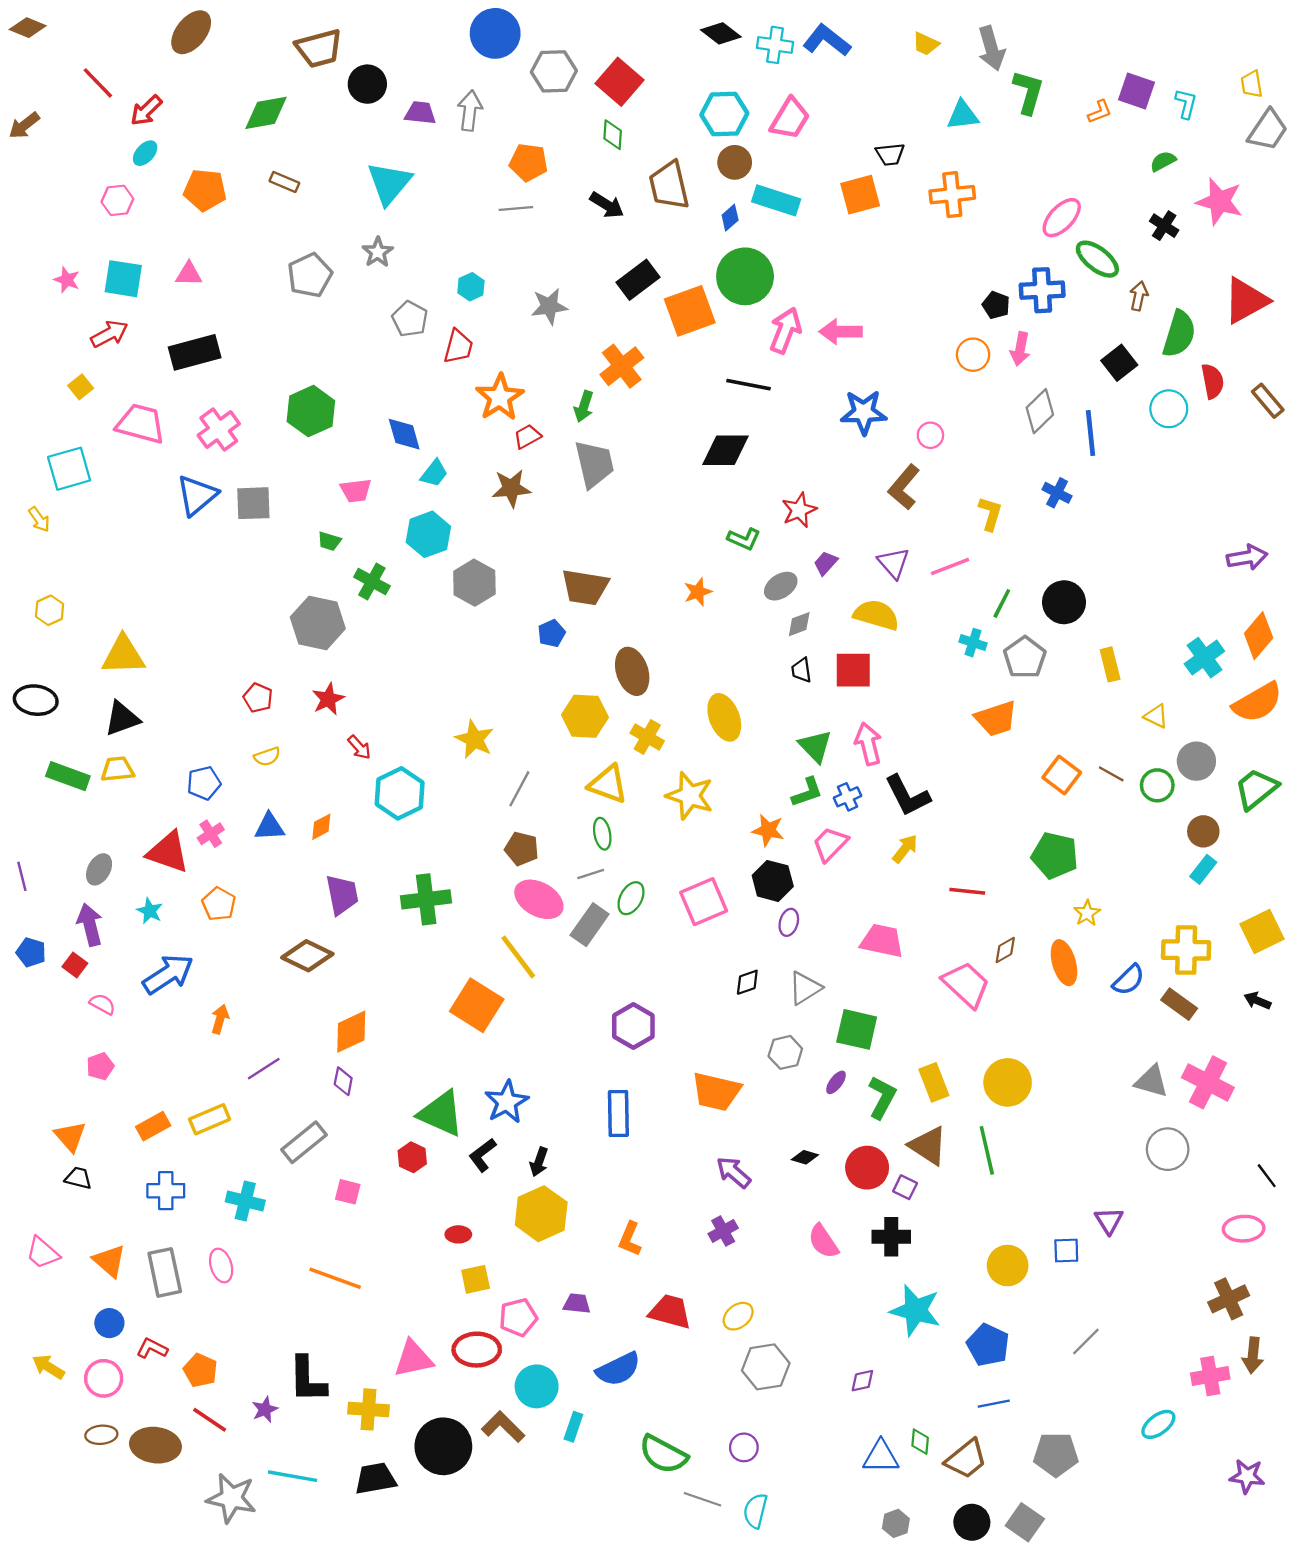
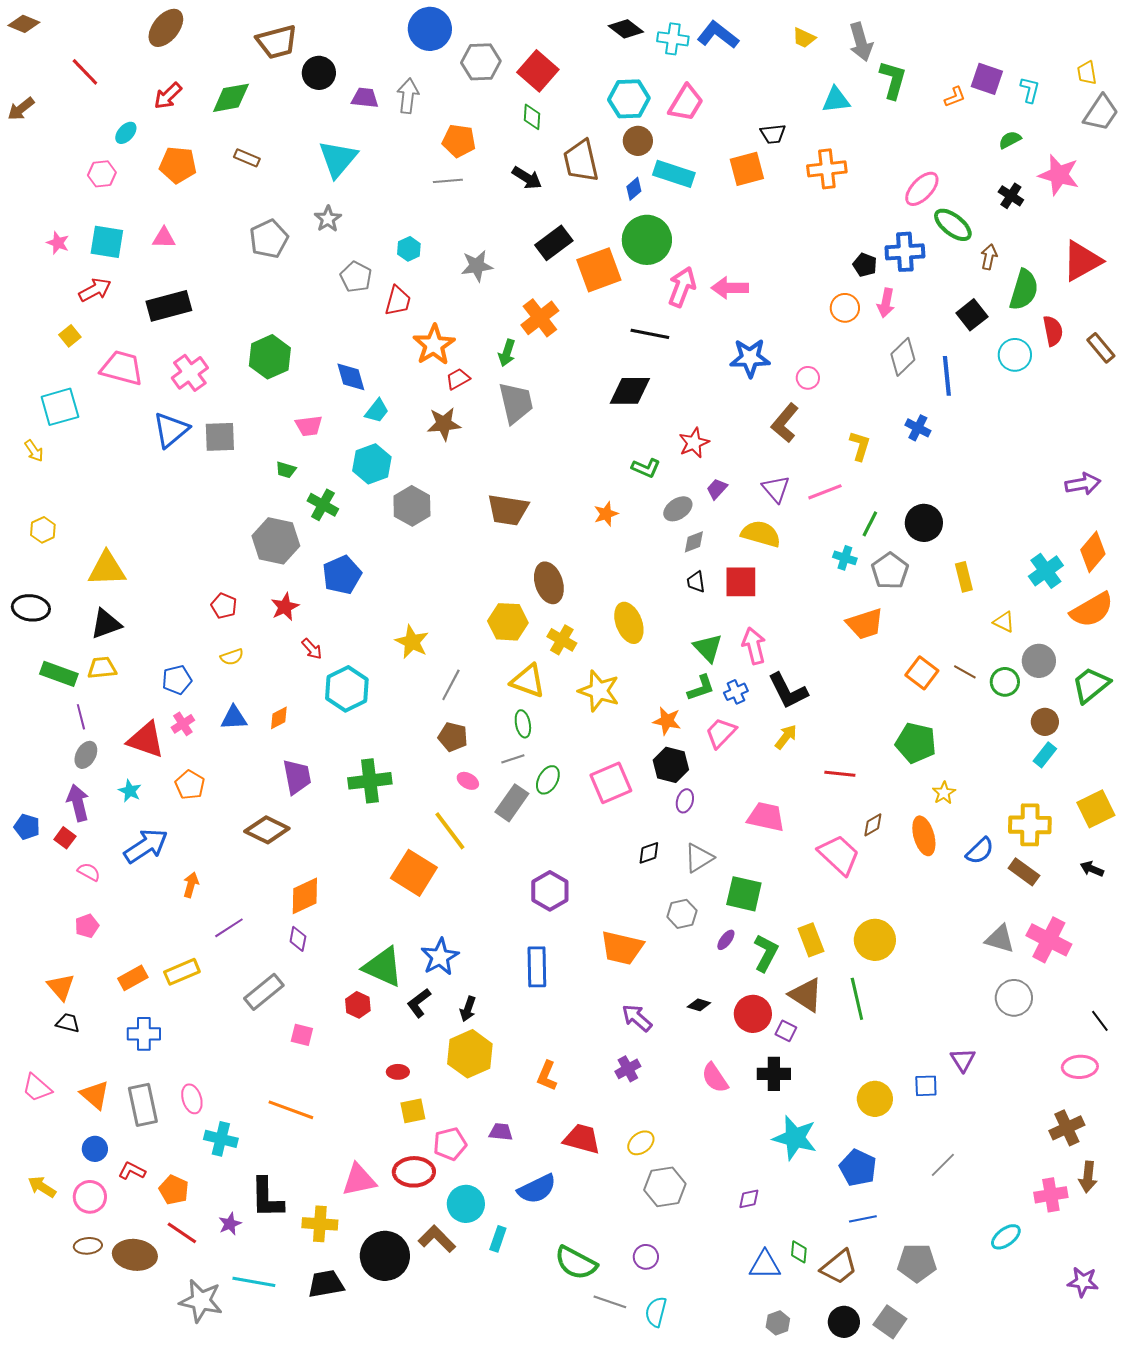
red arrow: (146, 111) -> (168, 96), moved
blue pentagon: (552, 633) -> (342, 575), moved, size x1.6
purple line: (22, 876) -> (81, 717), moved
pink ellipse: (539, 899) -> (468, 781), size x0.5
cyan cross: (245, 1201) -> (221, 1139), moved

